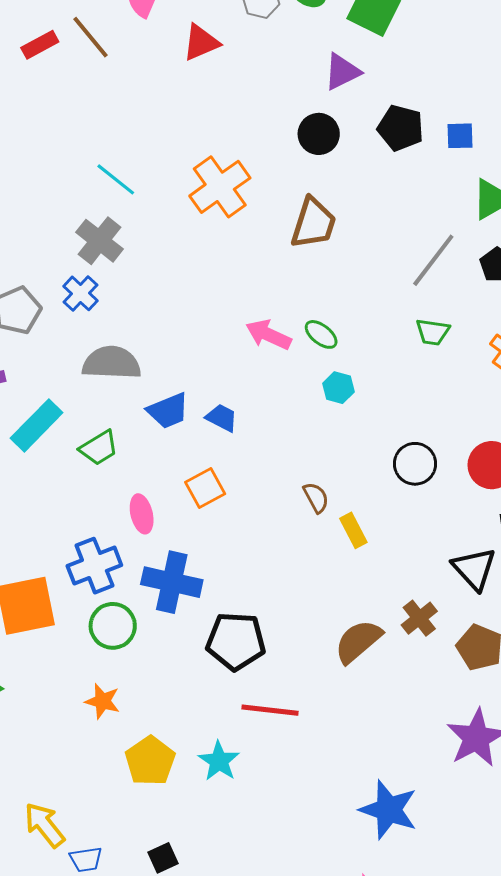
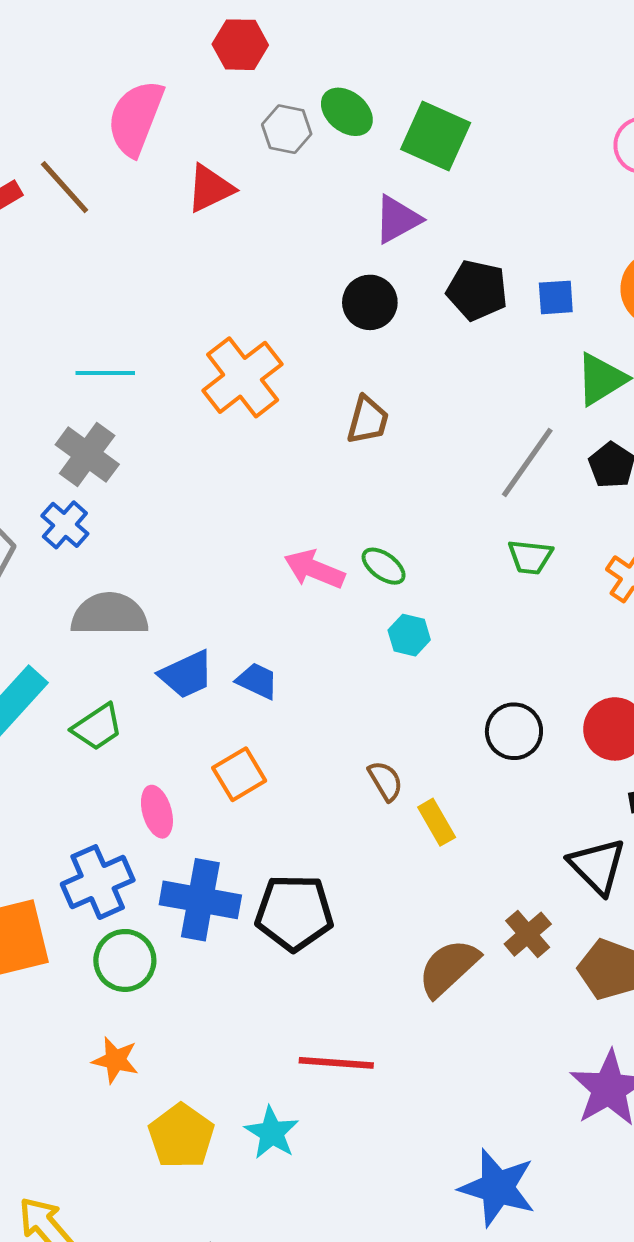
cyan line: (116, 179) -> (105, 373), turned -36
brown trapezoid: (313, 223) -> (368, 420), size x0.7
black pentagon: (236, 641) -> (294, 913), moved

